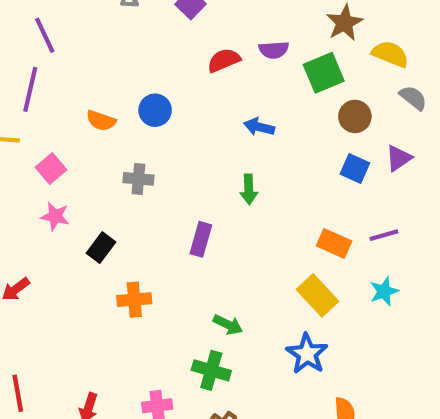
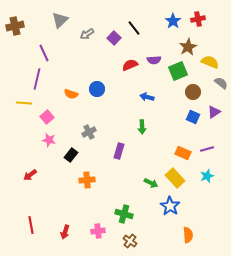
gray cross: (138, 179) -> (89, 132), moved, turned -32
green arrow: (228, 325) -> (151, 183), moved

